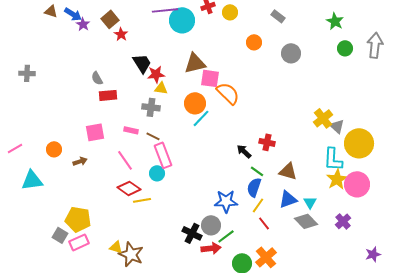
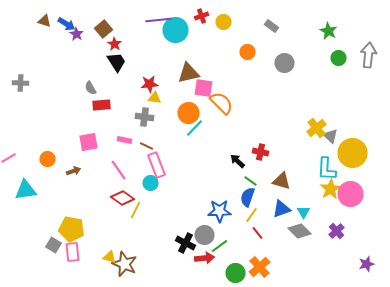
black trapezoid: (142, 63) -> (116, 62), moved
yellow line: (142, 200) -> (136, 210), turned -54
pink rectangle: (79, 242) -> (72, 252), turned -72

